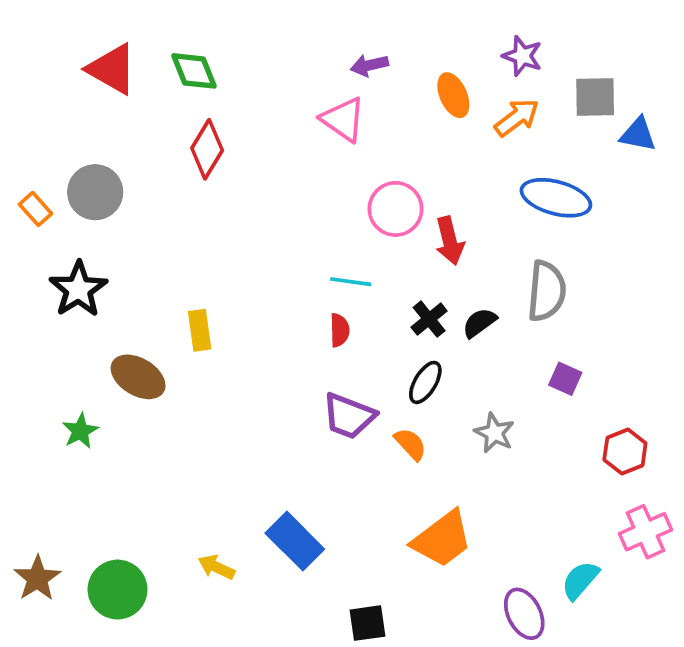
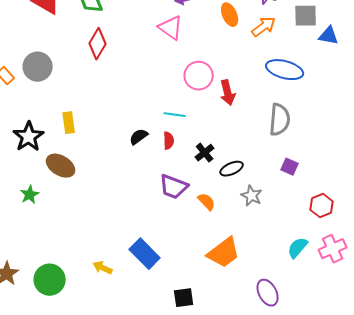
black star: (78, 289) -> (29, 137), moved
black cross: (429, 319) -> (205, 153), moved
black semicircle: (479, 323) -> (139, 137), moved
yellow rectangle: (200, 330) -> (69, 123), moved
black ellipse: (425, 382) -> (232, 169), moved, turned 35
cyan semicircle: (580, 580) -> (298, 248), moved

